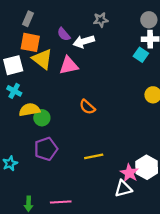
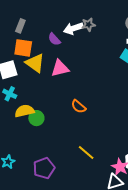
white arrow: (84, 42) -> (73, 28), moved
purple pentagon: (46, 149) -> (44, 168), moved
yellow line: (94, 156) -> (86, 153), turned 54

